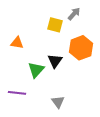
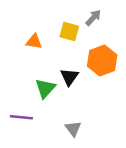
orange triangle: (17, 43) -> (34, 42), moved

